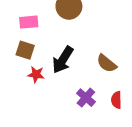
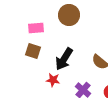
red star: (36, 74) -> (53, 80), moved

